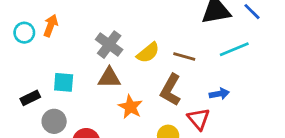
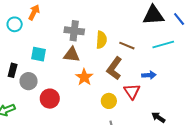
cyan circle: (24, 33) -> (15, 24), moved
gray cross: (109, 45) -> (74, 31), turned -36
yellow semicircle: (148, 53) -> (101, 40), turned -54
black rectangle: (30, 98) -> (13, 70), moved, turned -56

